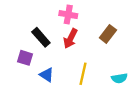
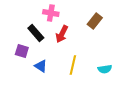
pink cross: (68, 15) -> (51, 13), moved
brown rectangle: (108, 34) -> (95, 21), moved

